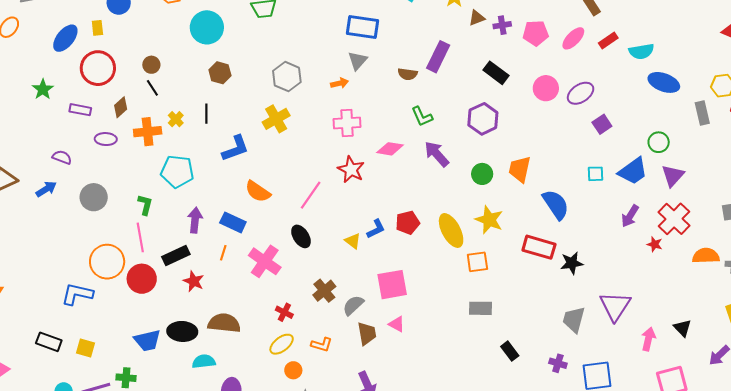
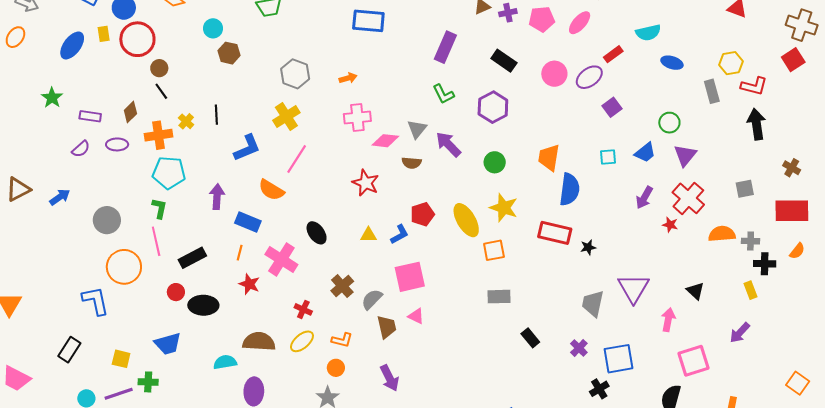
cyan circle: (207, 27) -> (213, 28), size x0.6
red rectangle: (608, 40) -> (613, 54), moved
gray triangle: (358, 61) -> (417, 129), moved
red circle: (98, 68) -> (137, 39), moved
brown hexagon: (220, 73) -> (229, 53), moved
brown semicircle: (408, 74) -> (412, 163), moved
blue ellipse: (664, 82) -> (672, 63), size x0.7
green L-shape: (422, 117) -> (443, 94), moved
pink diamond: (390, 149) -> (385, 141), moved
purple semicircle: (62, 157) -> (81, 149), moved, turned 120
orange trapezoid: (520, 169) -> (549, 158), moved
red star: (351, 170) -> (366, 183), moved
cyan pentagon: (177, 171) -> (169, 173), moved
blue trapezoid: (633, 171) -> (645, 153), size x0.7
pink line: (311, 195) -> (297, 159), moved
gray circle: (94, 197) -> (107, 220), moved
blue semicircle: (556, 205) -> (570, 189), turned 44
purple arrow: (195, 220) -> (217, 197), moved
blue L-shape: (376, 229) -> (400, 234), moved
yellow triangle: (353, 241) -> (368, 235), turned -36
black star: (572, 263) -> (588, 247), size x0.7
red circle: (142, 279) -> (176, 292), moved, size x0.6
red star: (194, 281) -> (249, 284), moved
blue L-shape: (77, 294) -> (95, 301), turned 68
brown semicircle: (224, 323) -> (259, 342), moved
black triangle: (682, 328) -> (695, 291), moved
black ellipse: (182, 331) -> (203, 305), moved
black rectangle: (49, 342) -> (69, 350), turned -75
yellow square: (85, 348) -> (121, 359), moved
purple cross: (558, 363) -> (579, 348), turned 30
orange circle: (293, 370) -> (336, 368), moved

